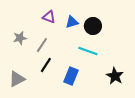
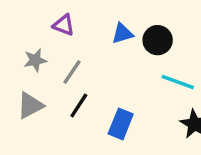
purple triangle: (49, 17) -> (64, 25), moved
cyan line: (88, 51) -> (178, 82), moved
gray triangle: (17, 79) -> (30, 105), moved

